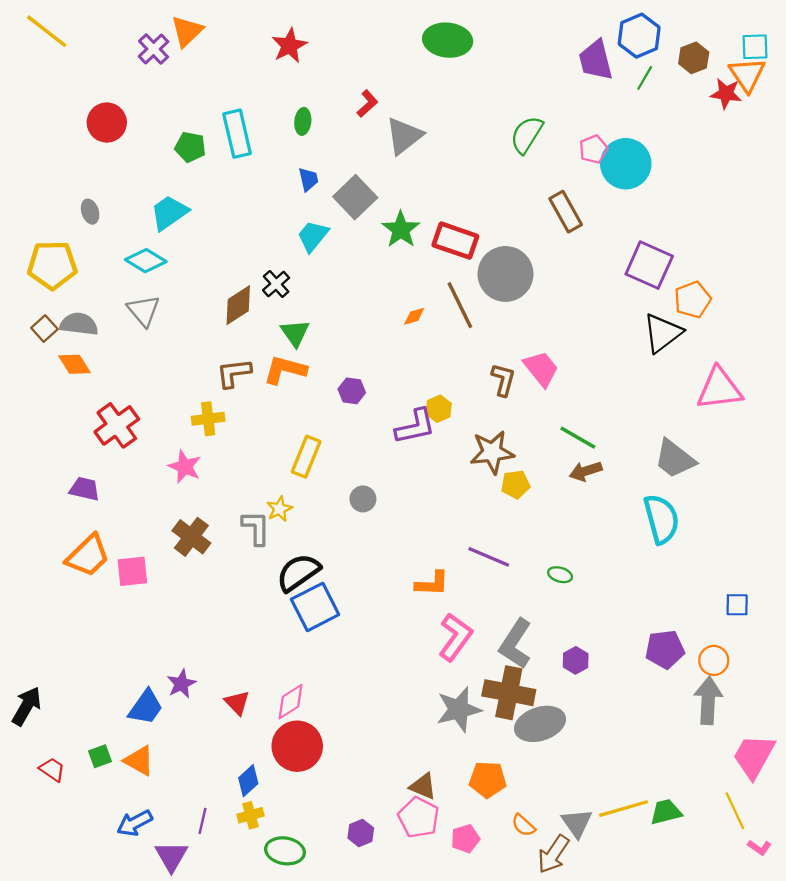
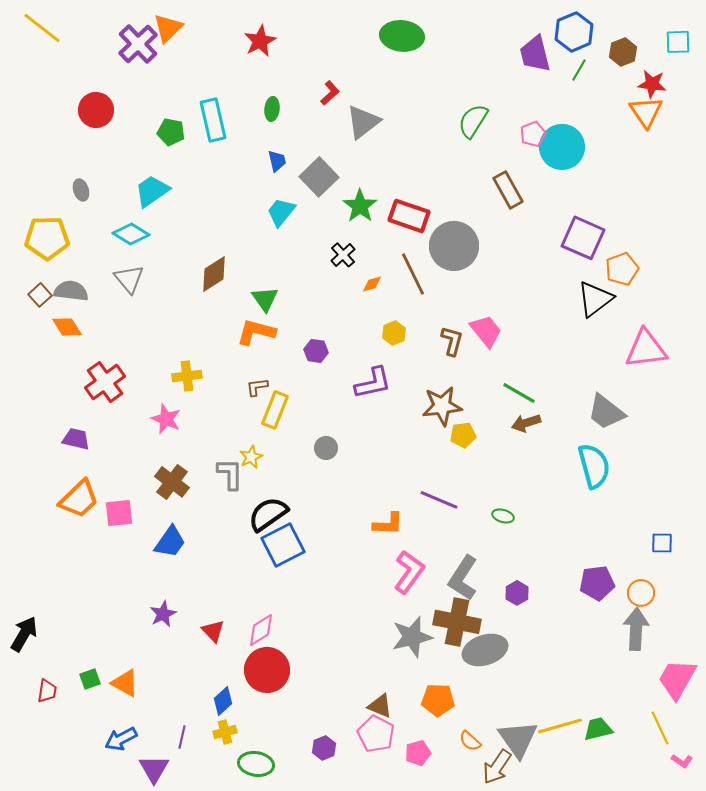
purple cross: (154, 49) -> (138, 44), size x1.4
orange triangle: (747, 75) -> (646, 112), moved
black cross: (276, 284) -> (343, 255), moved
brown L-shape: (234, 373) -> (257, 387), moved, size x0.7
yellow hexagon: (439, 409) -> (394, 333), moved
blue trapezoid: (146, 707) -> (170, 542), moved
red trapezoid: (52, 770) -> (47, 691), turned 65
gray triangle: (577, 823) -> (518, 739), size x1.4

